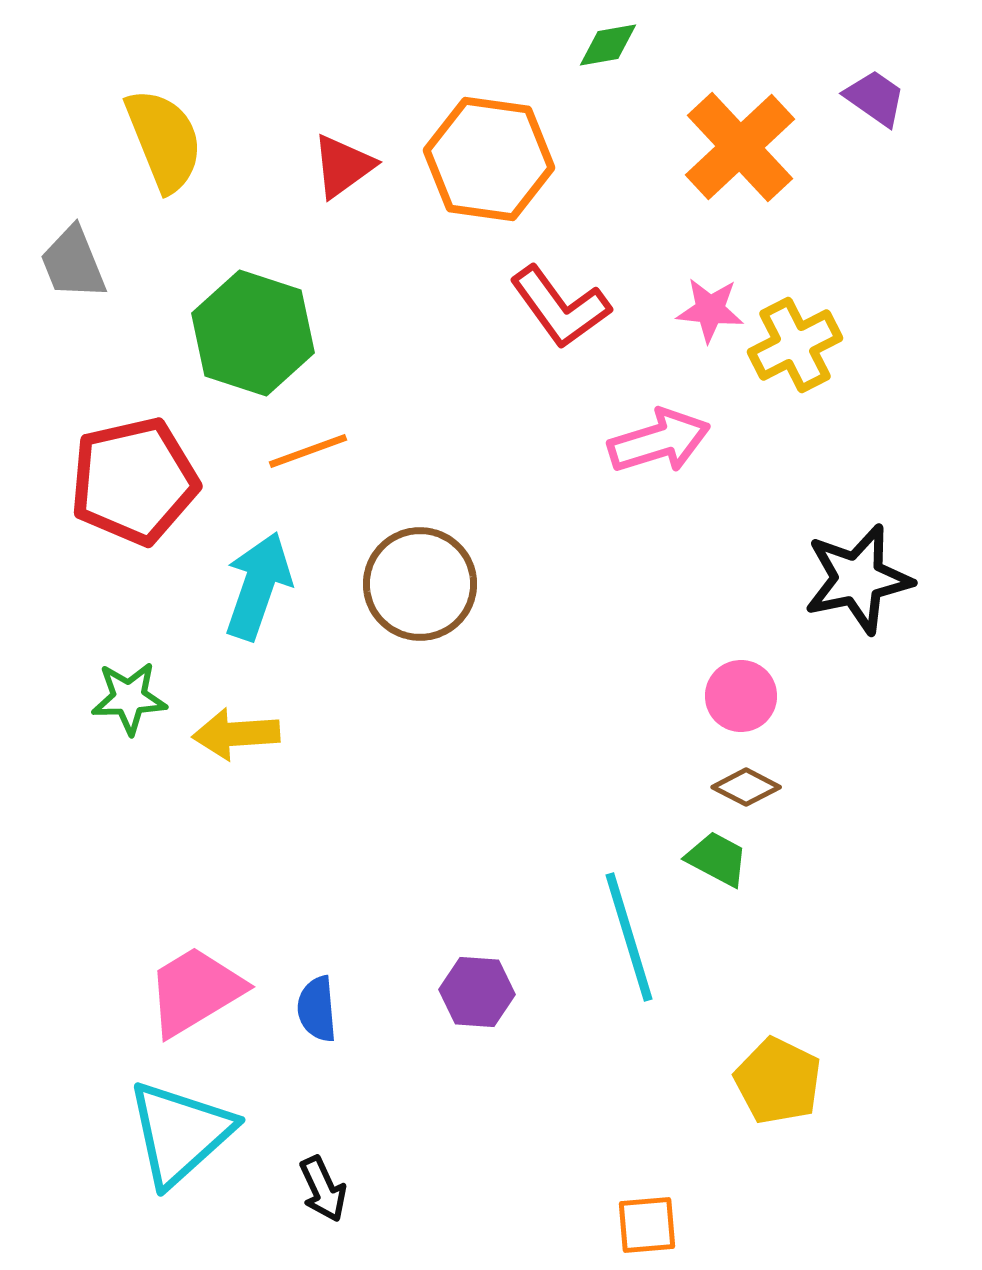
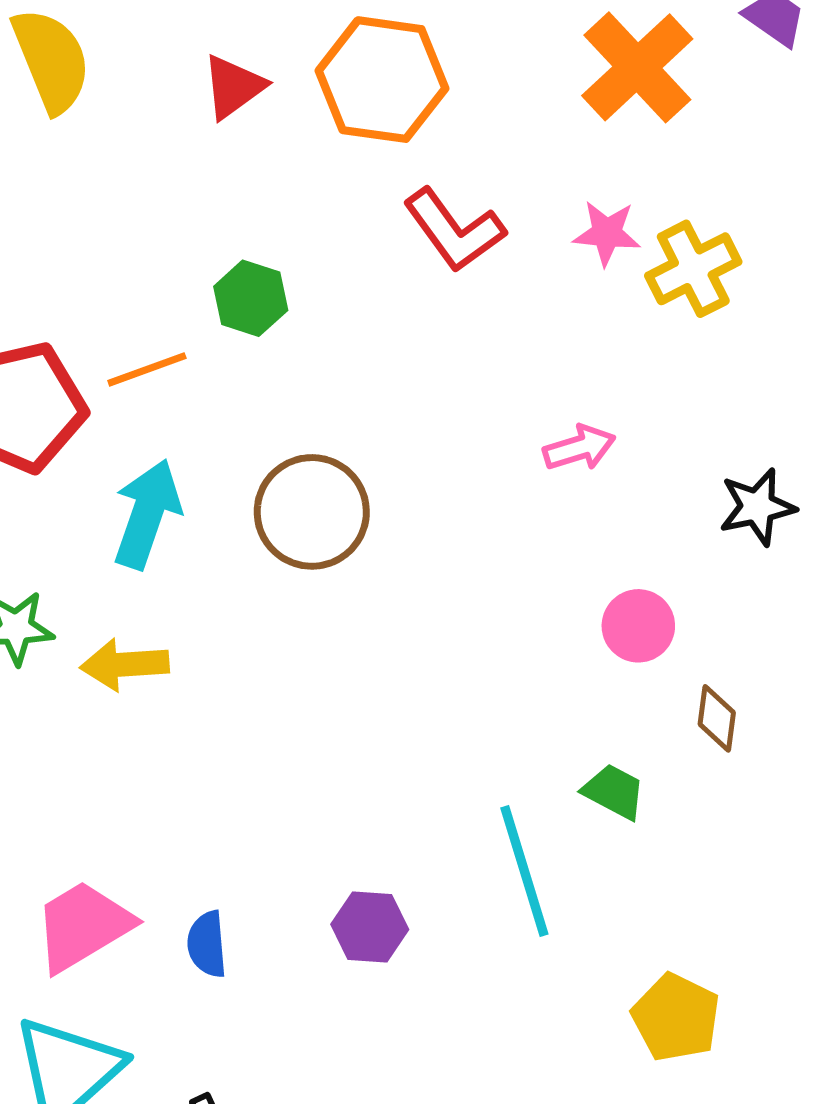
green hexagon: (253, 333) -> (251, 298), moved, size x0.6
pink arrow: (659, 441) -> (579, 448), moved, size x0.7
orange line: (308, 451) -> (147, 369), moved
black star: (858, 579) -> (757, 507), size x0.7
brown diamond: (746, 787) -> (717, 718), moved, turned 70

